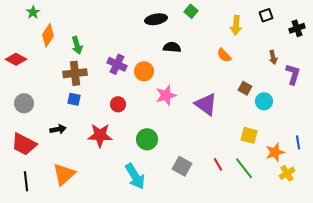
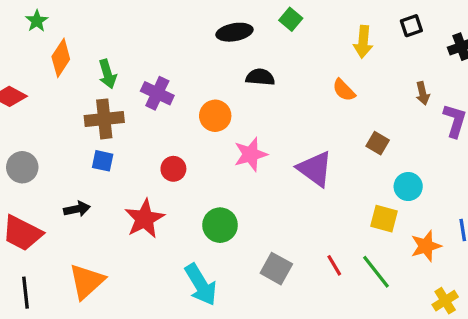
purple cross: (117, 64) -> (157, 93), moved
cyan circle: (264, 101) -> (408, 187), moved
red star: (100, 135) -> (144, 219), turned -30
yellow cross: (287, 173) -> (445, 301), moved

